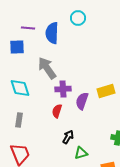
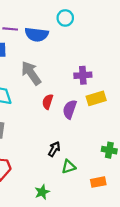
blue semicircle: (52, 33) -> (37, 34), turned -85
purple cross: (63, 89) -> (83, 75), moved
red semicircle: (57, 111) -> (48, 102), moved

